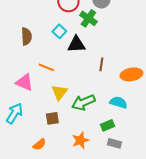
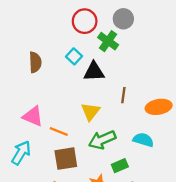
orange line: (46, 67) -> (59, 132), moved
yellow triangle: (59, 92) -> (90, 112), moved
brown square: (52, 118) -> (66, 159), size x1.5
green rectangle: (107, 125) -> (120, 166), moved

